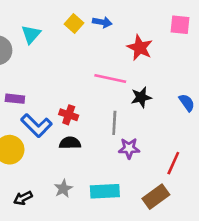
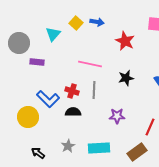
cyan triangle: (31, 34) -> (53, 34), moved
pink line: (110, 79) -> (90, 64), moved
purple rectangle: (15, 99) -> (37, 62), moved
gray line: (114, 123) -> (94, 90), moved
black arrow: (23, 198) -> (38, 153), turned 64

